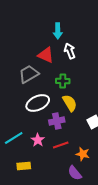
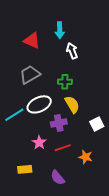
red triangle: (46, 55) -> (32, 41), moved
cyan line: (14, 138) -> (14, 115), moved
purple semicircle: (75, 173) -> (58, 178), moved

